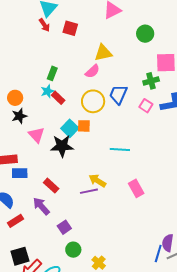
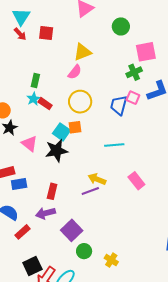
blue trapezoid: (118, 94) -> (119, 105), moved
red rectangle: (51, 186) -> (52, 191), turned 70
purple arrow: (41, 206) -> (46, 213), turned -54
purple square: (64, 227) -> (72, 230), size x1.5

